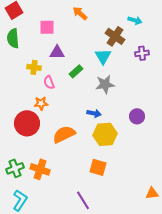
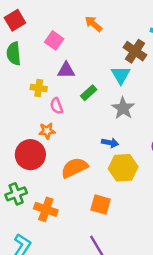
pink square: (47, 27) -> (54, 40), turned 35
gray star: (105, 84) -> (123, 108), turned -30
orange square: (98, 167) -> (101, 205), moved
green cross: (15, 168) -> (16, 194), moved

